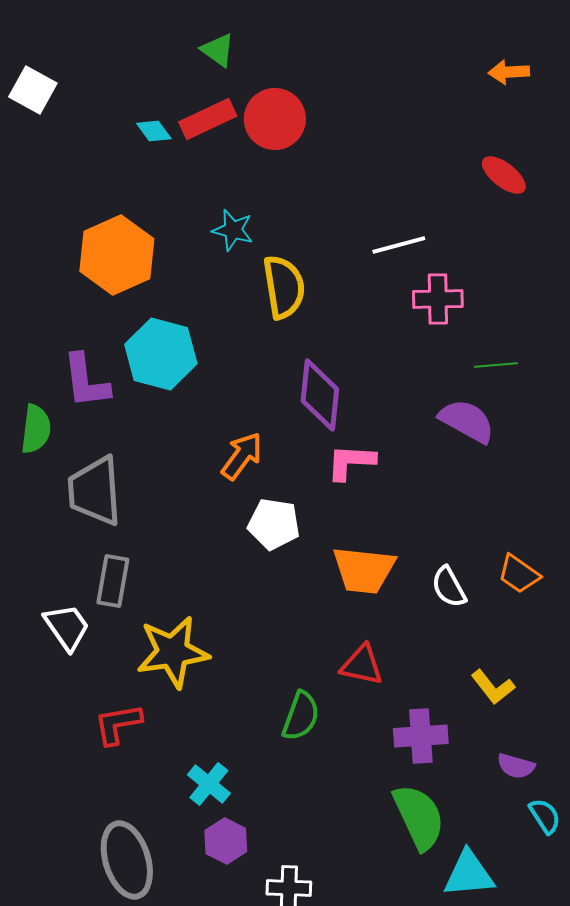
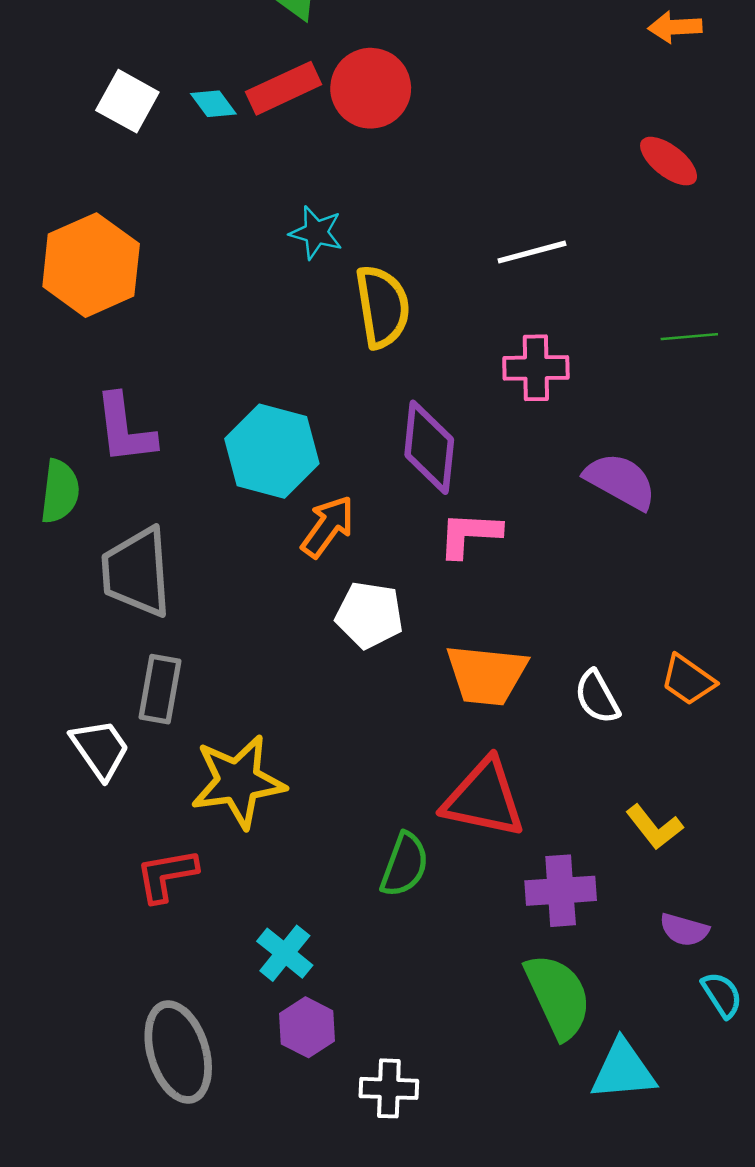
white square: (33, 90) -> (127, 101), moved
orange hexagon: (117, 255) -> (91, 265), moved
pink cross: (438, 299) -> (536, 368), moved
cyan hexagon: (161, 354) -> (272, 451), moved
green line: (496, 365) -> (689, 337), moved
red triangle: (362, 665) -> (484, 798), size x1.5

